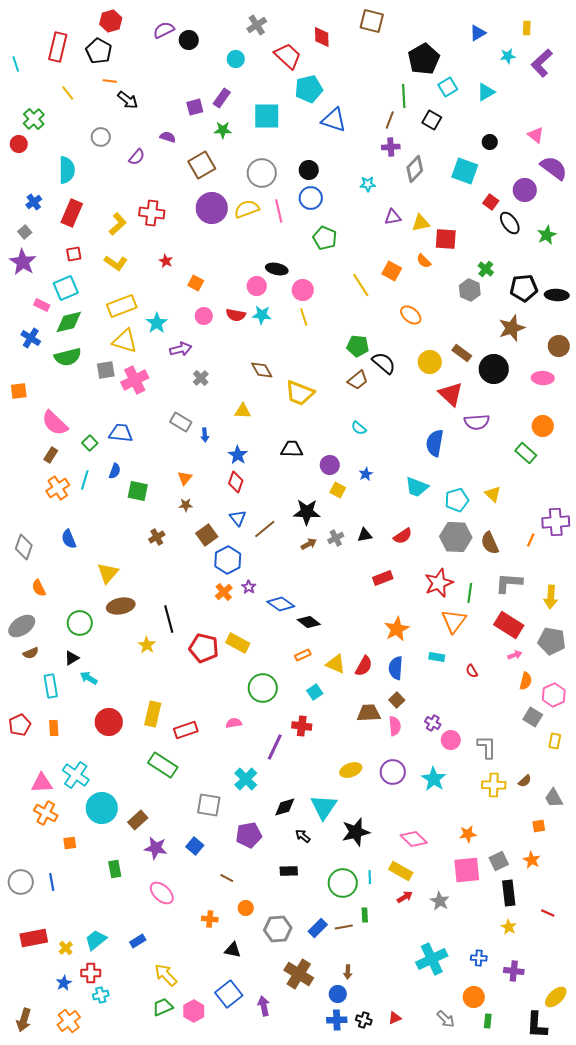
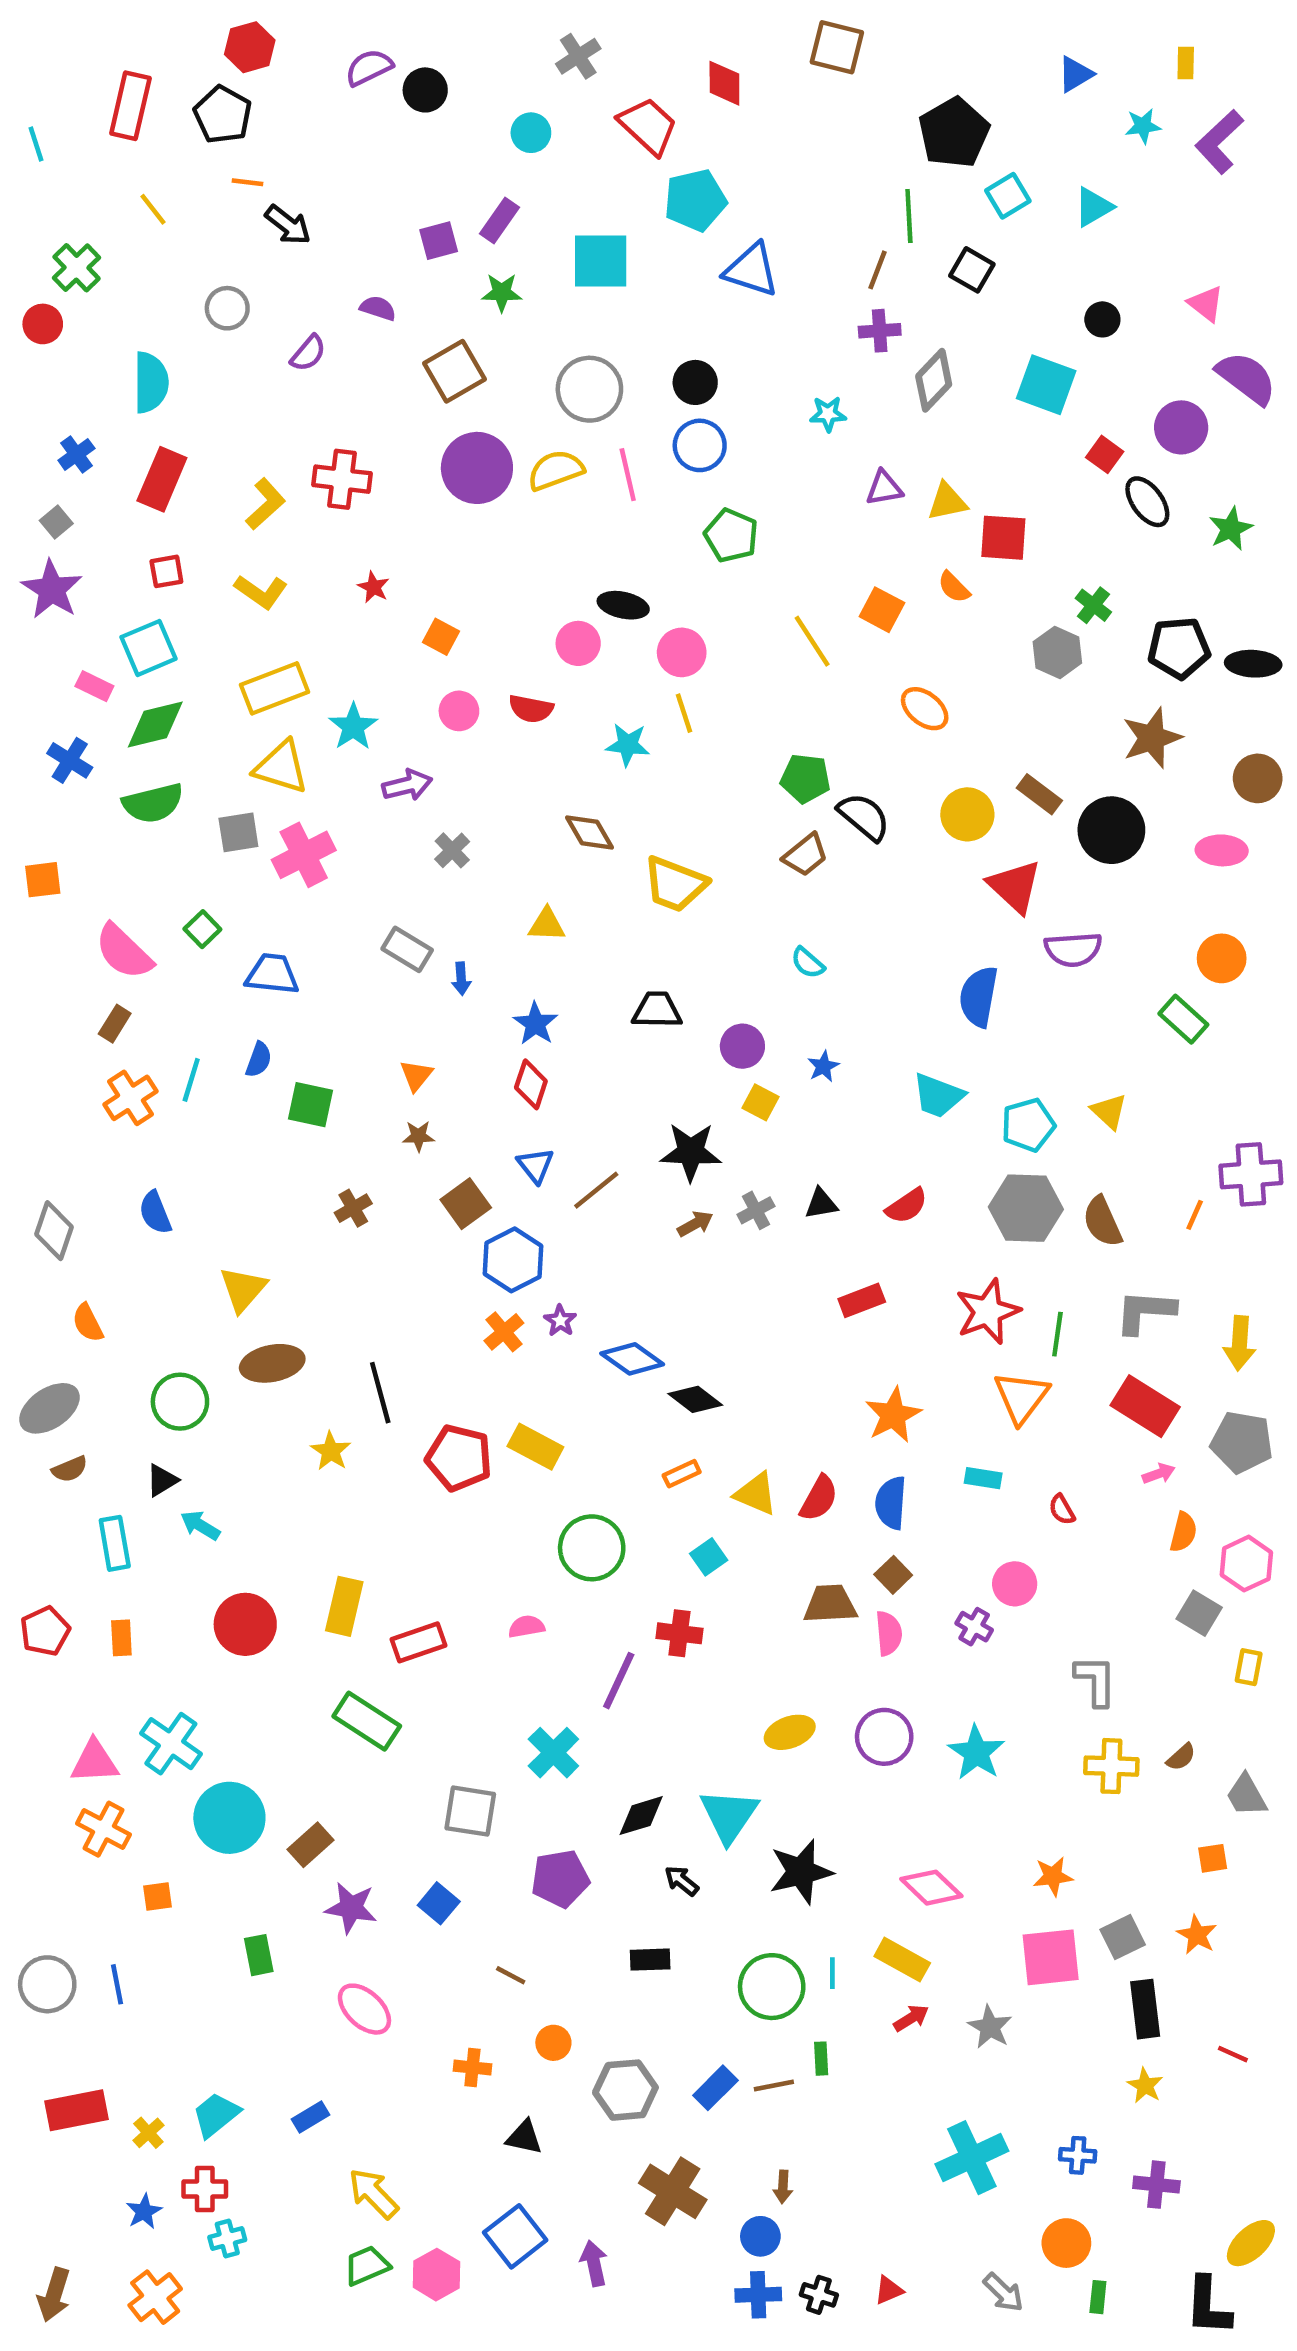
cyan star: (262, 315) -> (628, 745), moved
green square: (90, 443) -> (202, 929), moved
pink circle: (451, 740) -> (1015, 1584), moved

